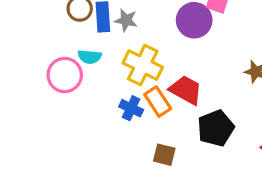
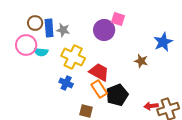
pink circle: (65, 75) -> (26, 45), moved
orange rectangle: (158, 102) -> (99, 89), moved

